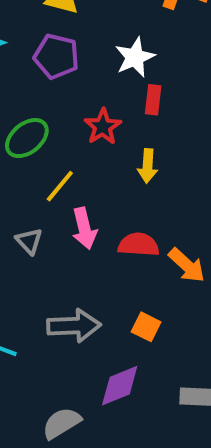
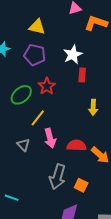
red star: (103, 127) -> (47, 86), moved
yellow arrow: (148, 166) -> (93, 107), moved
gray arrow: (74, 326) -> (57, 177), moved, turned 110

